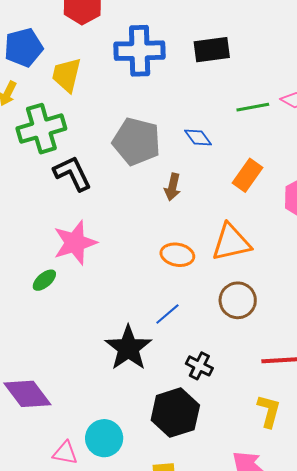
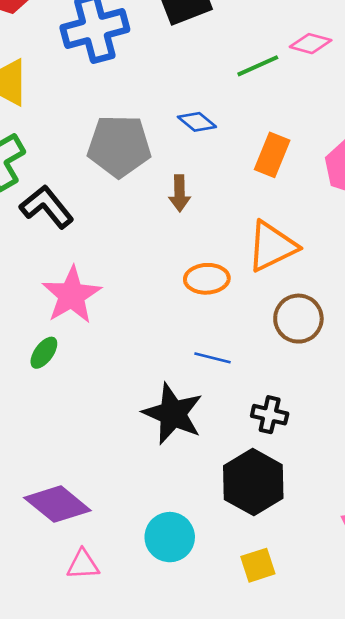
blue line: (167, 314) -> (212, 358), turned 68
pink triangle: (65, 453) -> (83, 564), moved

